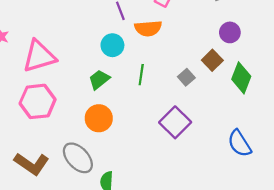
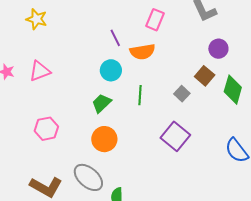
pink triangle: (39, 56) -> (40, 71), moved, size x0.7
pink hexagon: (38, 101) -> (46, 129), size x0.7

